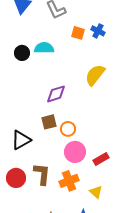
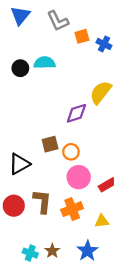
orange square: (78, 33) -> (82, 36), moved, turned -32
purple diamond: (56, 94) -> (76, 113), moved
yellow triangle: (96, 192) -> (102, 221), turned -48

